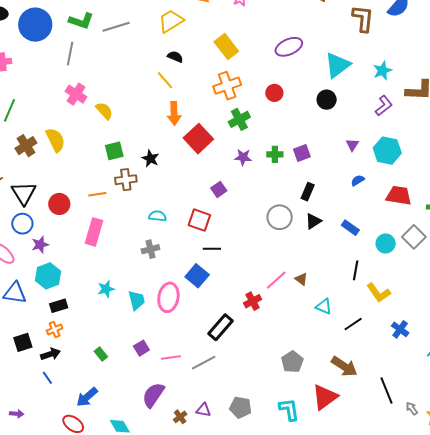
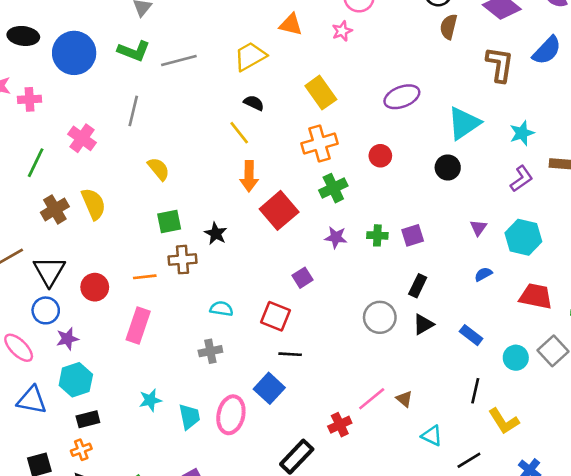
gray line: (70, 54) -> (133, 111), moved
pink cross: (76, 94) -> (82, 138), moved

